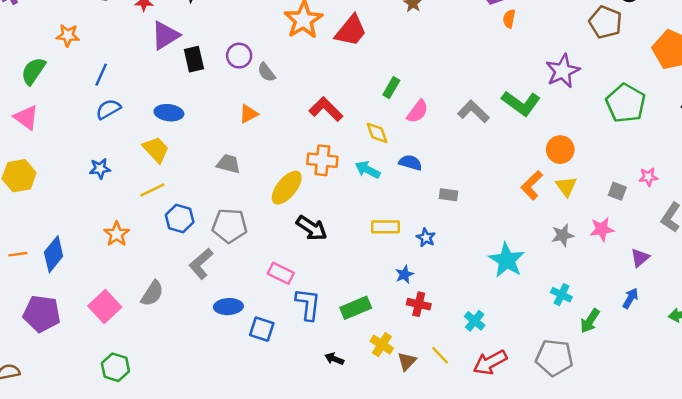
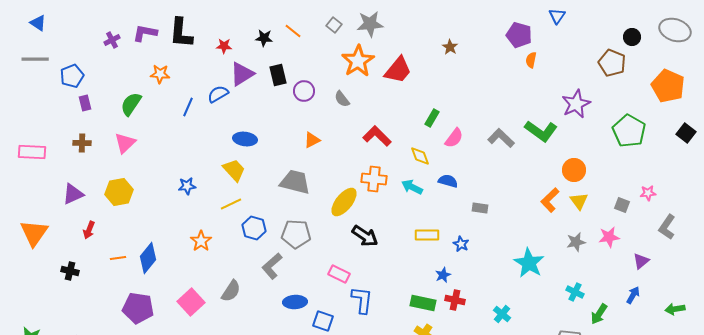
black rectangle: (194, 59) -> (278, 75), moved
gray semicircle: (266, 72) -> (342, 99), moved
blue semicircle: (108, 109) -> (218, 94), moved
pink triangle: (26, 117) -> (125, 143), turned 40
gray trapezoid: (228, 164) -> (295, 182), size x1.5
green rectangle: (356, 308) -> (423, 303), moved, turned 35

